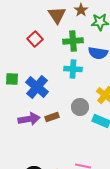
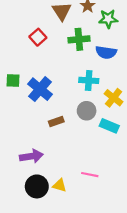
cyan cross: (73, 69) -> (89, 80), moved
purple arrow: (29, 119) -> (31, 156), moved

